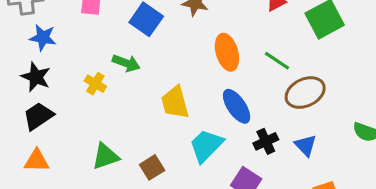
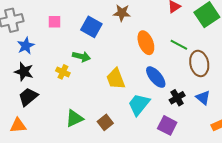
blue star: (43, 38) -> (26, 46), turned -30
brown ellipse: (305, 93) -> (199, 63), turned -70
orange triangle: (37, 161) -> (18, 125), moved

